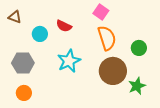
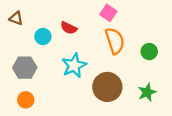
brown circle: (113, 71) -> (107, 87), moved

